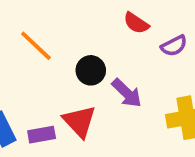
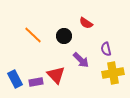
purple semicircle: (174, 46) -> (106, 49), moved, turned 104
black circle: (91, 70) -> (64, 36), moved

